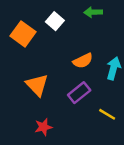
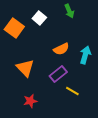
green arrow: (93, 12) -> (69, 11), turned -112
yellow line: (107, 114) -> (72, 91), moved

